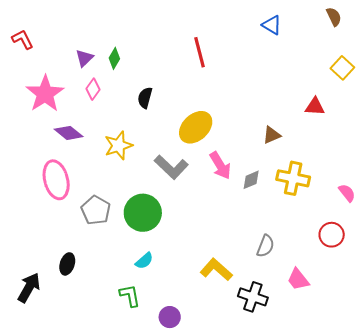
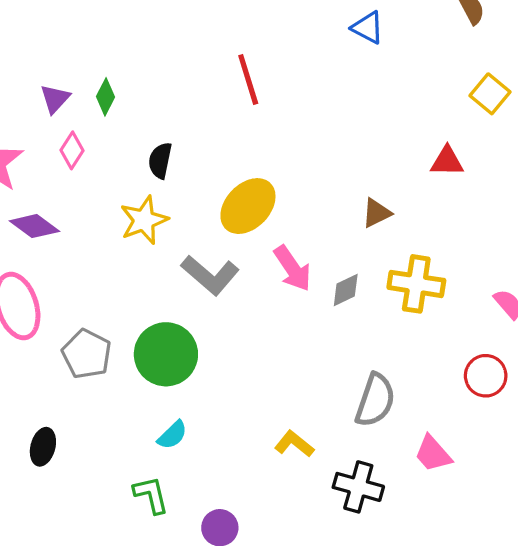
yellow star: (118, 145) -> (144, 220), moved
gray semicircle: (265, 246) -> (375, 400), size x1.4
yellow L-shape: (216, 269) -> (294, 444), size x0.7

